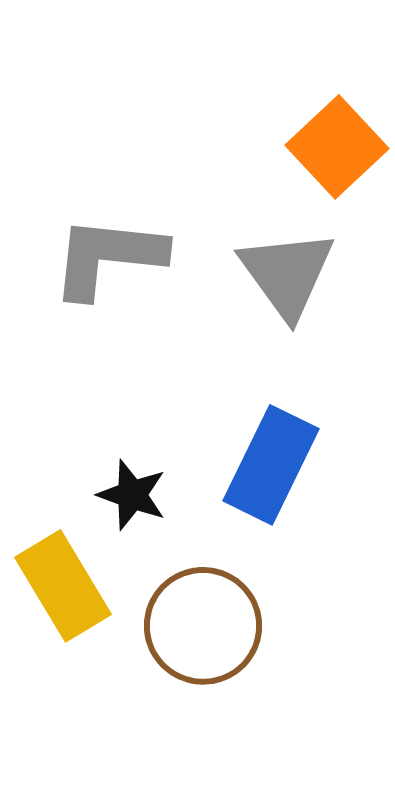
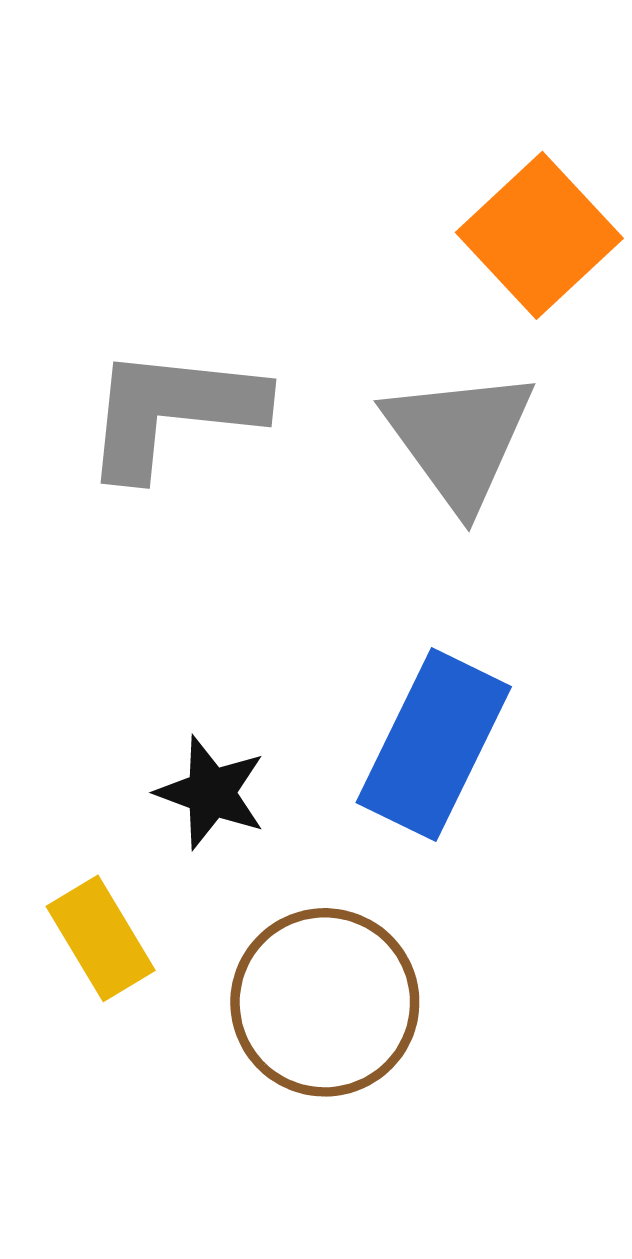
yellow rectangle: (63, 586) -> (101, 938), size x0.7

